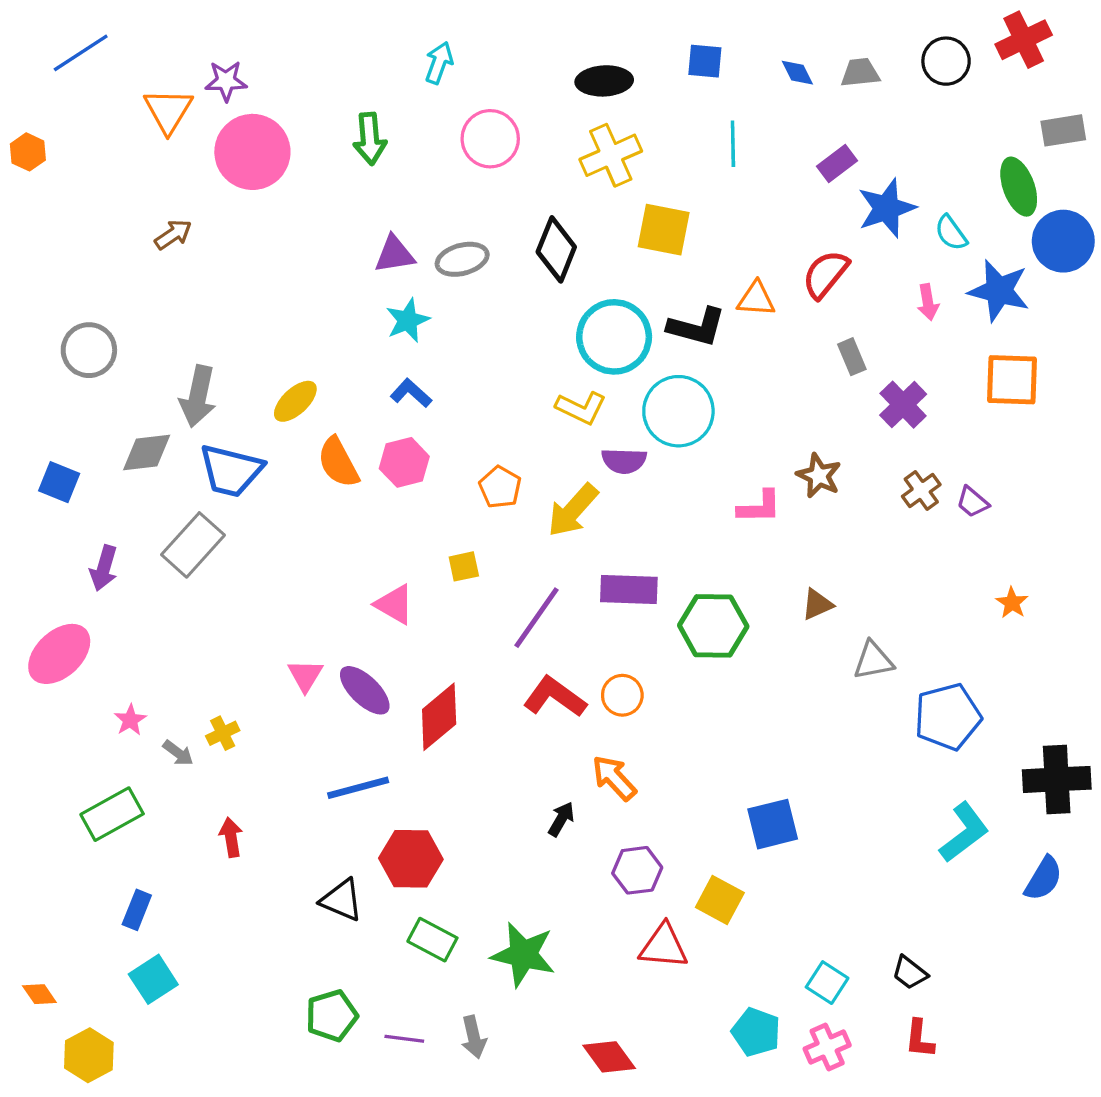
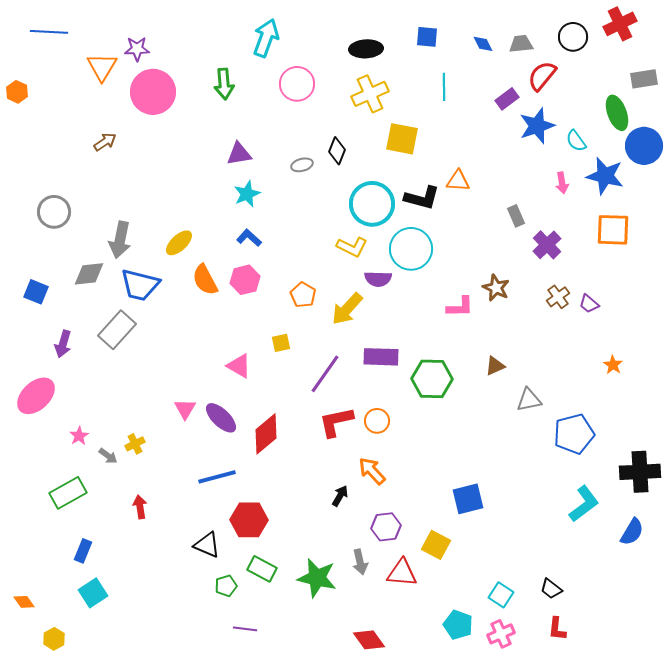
blue line: (81, 53) -> (49, 32), turned 36
cyan arrow: (439, 63) -> (266, 38), size x1.5
black diamond: (556, 249) -> (337, 151), size x0.7
gray ellipse: (462, 259) -> (302, 165), moved, size x0.7
red semicircle: (825, 274) -> (542, 76), moved
red L-shape: (555, 697) -> (336, 422), turned -48
green pentagon: (332, 1016) -> (226, 586), moved, size x0.7
gray arrow: (474, 1037) -> (360, 562), moved
yellow hexagon: (89, 1055) -> (54, 639), size x0.7

